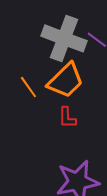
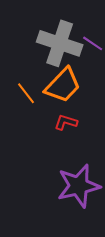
red L-shape: (67, 118) -> (66, 122), turned 110

